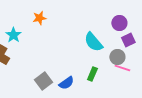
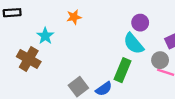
purple circle: (119, 23) -> (140, 23), moved
green rectangle: (92, 74) -> (123, 70), moved, size x1.5

